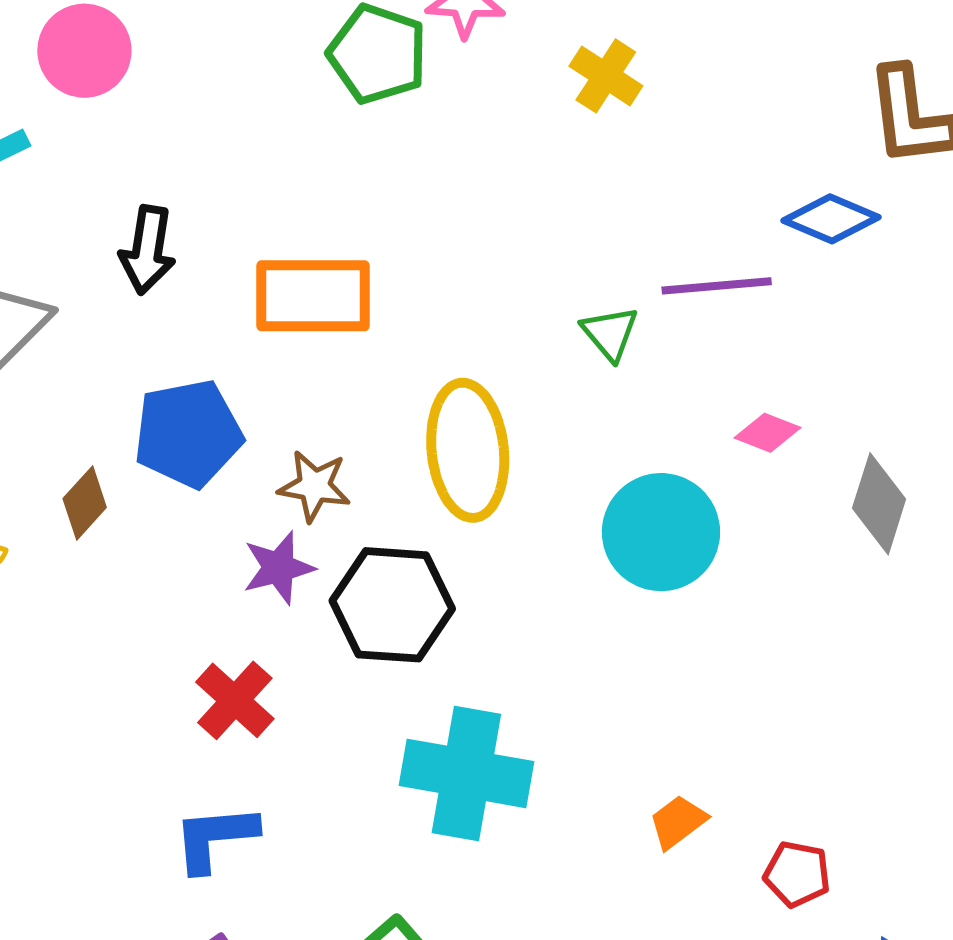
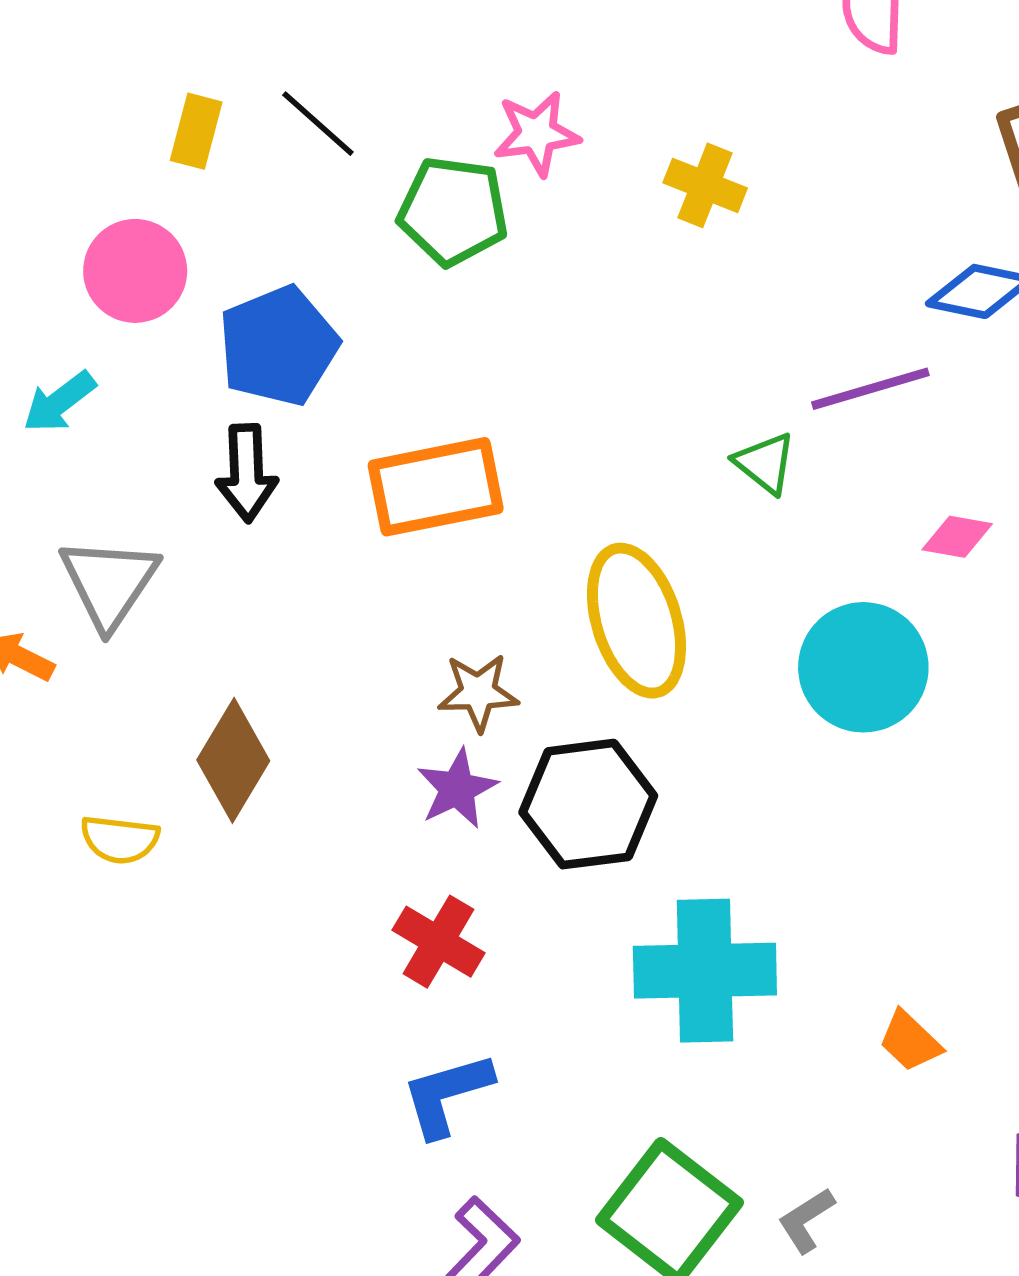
blue pentagon: (188, 434) -> (278, 346), moved
brown diamond: (85, 503) -> (233, 760), size x1.5
orange trapezoid: (678, 822) -> (910, 1041), moved, turned -88

